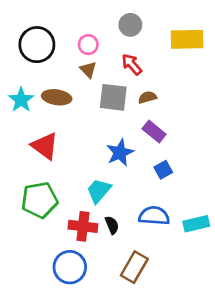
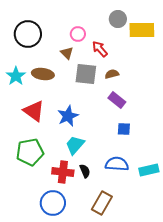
gray circle: (130, 25) -> (118, 19), moved
pink circle: (88, 45) -> (78, 34), moved
blue star: (120, 153) -> (68, 116), moved
blue square: (163, 170) -> (124, 129), turned 32

